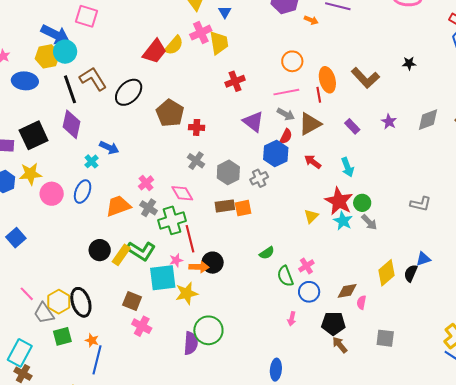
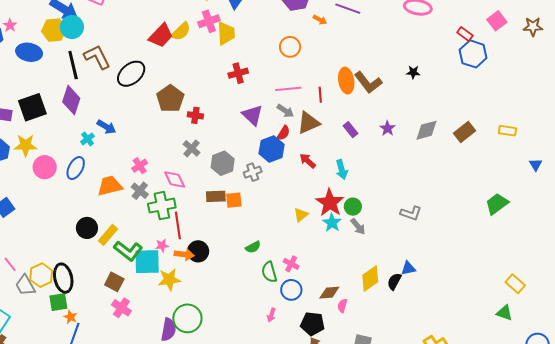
orange circle: (292, 61) -> (290, 47), moved
orange ellipse: (327, 80) -> (346, 81), moved
green L-shape: (141, 251) -> (128, 251), moved
pink cross: (306, 266) -> (291, 264), turned -35
green square: (62, 336) -> (58, 302), moved

